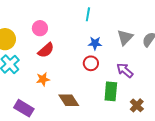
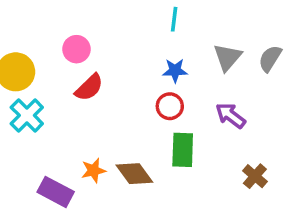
cyan line: (88, 14) -> (174, 19), moved
orange star: (43, 79) -> (93, 170), moved
green rectangle: (111, 91) -> (183, 150), moved

